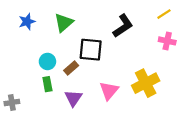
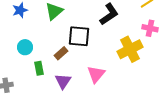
cyan circle: (47, 61) -> (25, 47), moved
yellow cross: (146, 83) -> (130, 49), moved

